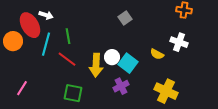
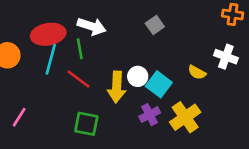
white arrow: (46, 15) -> (92, 26), moved, size x1.5
red ellipse: (30, 25) -> (48, 34), moved, turned -70
yellow cross: (166, 91) -> (185, 117), moved, turned 30

